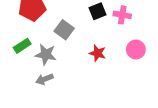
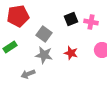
gray star: (46, 54) -> (44, 55), moved

